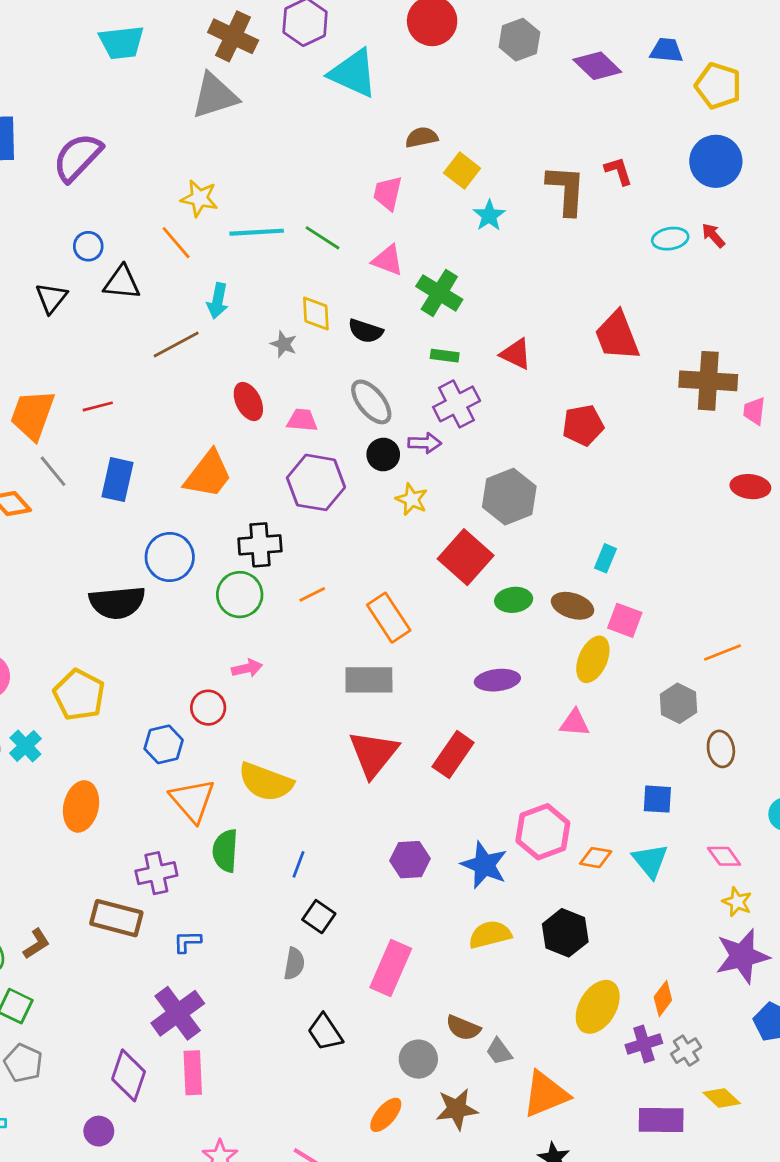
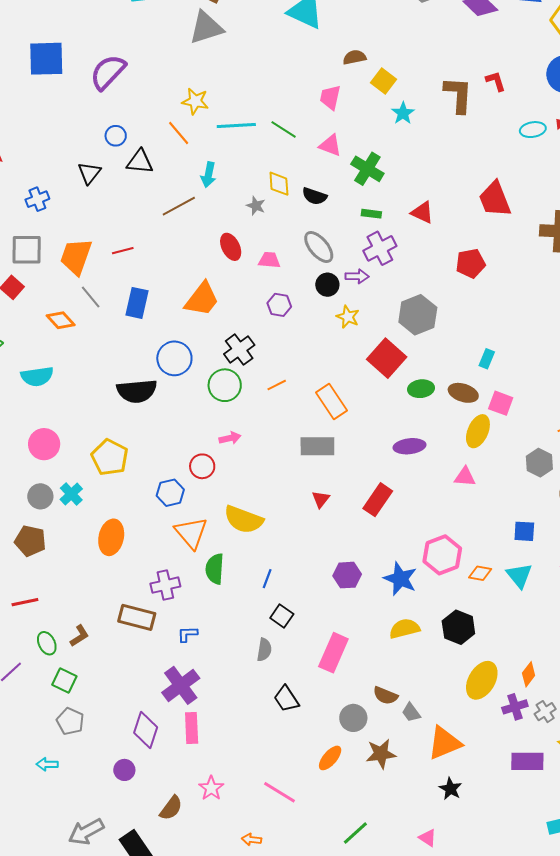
purple hexagon: (316, 482) -> (279, 305), size x0.6
black cross: (260, 545) -> (239, 350), turned -32
red triangle: (373, 754) -> (321, 499), size x0.5

